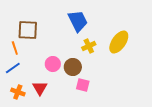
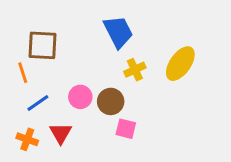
blue line: (13, 68) -> (38, 103), moved

